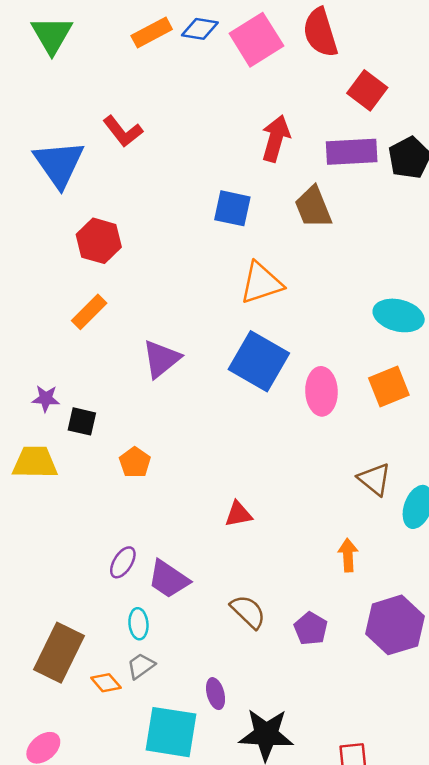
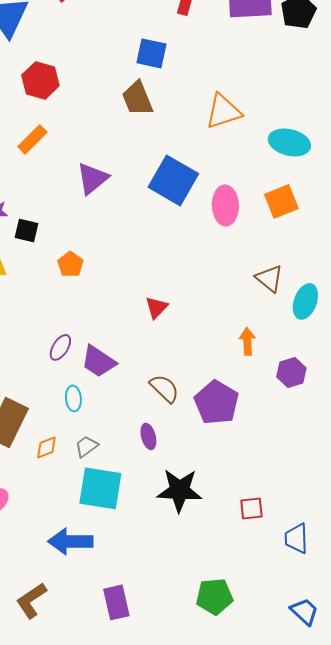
brown trapezoid: (313, 207) -> (137, 98), moved
orange triangle: (261, 283) -> (223, 111), moved
red triangle: (238, 514) -> (156, 307), turned -35
purple hexagon: (395, 625) -> (291, 372), moved, size x0.6
purple pentagon: (311, 629) -> (216, 402), size x1.6
gray trapezoid: (141, 666) -> (86, 446), moved
orange diamond: (106, 683) -> (46, 447), turned -70
purple ellipse: (216, 694) -> (148, 436), moved

